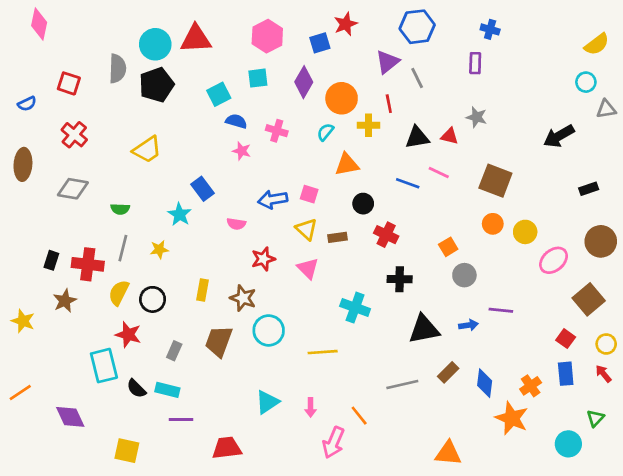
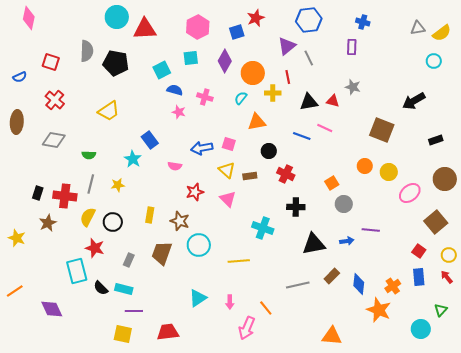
cyan circle: (155, 44) -> (117, 17), moved
black pentagon: (157, 85) -> (116, 63), turned 30
gray triangle: (606, 109) -> (418, 28), moved
brown square: (495, 181) -> (382, 130), moved
yellow square: (127, 451) -> (123, 334), moved

